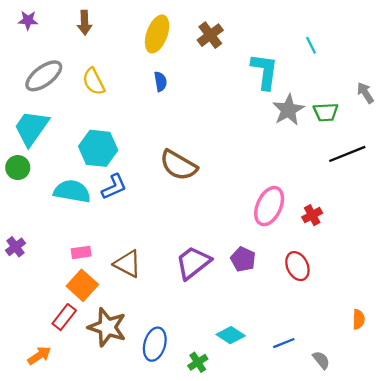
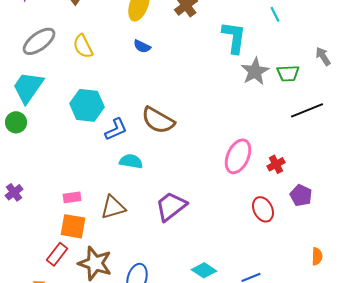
blue semicircle: (160, 82) -> (142, 46), turned 126
blue L-shape: (114, 187) -> (116, 129), moved
cyan semicircle: (72, 191) -> (131, 161), moved, size x0.7
purple pentagon: (243, 259) -> (301, 195), moved
brown triangle: (128, 264) -> (113, 207), turned -44
orange square: (82, 285) -> (73, 226), turned -32

